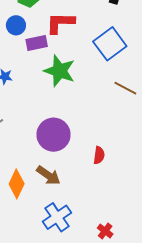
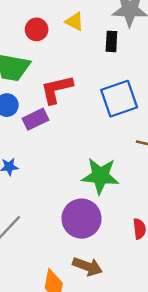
blue square: (110, 44) -> (119, 99), turned 32
green star: (60, 71) -> (100, 176), moved

